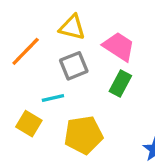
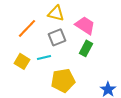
yellow square: (29, 124) -> (22, 61), moved

